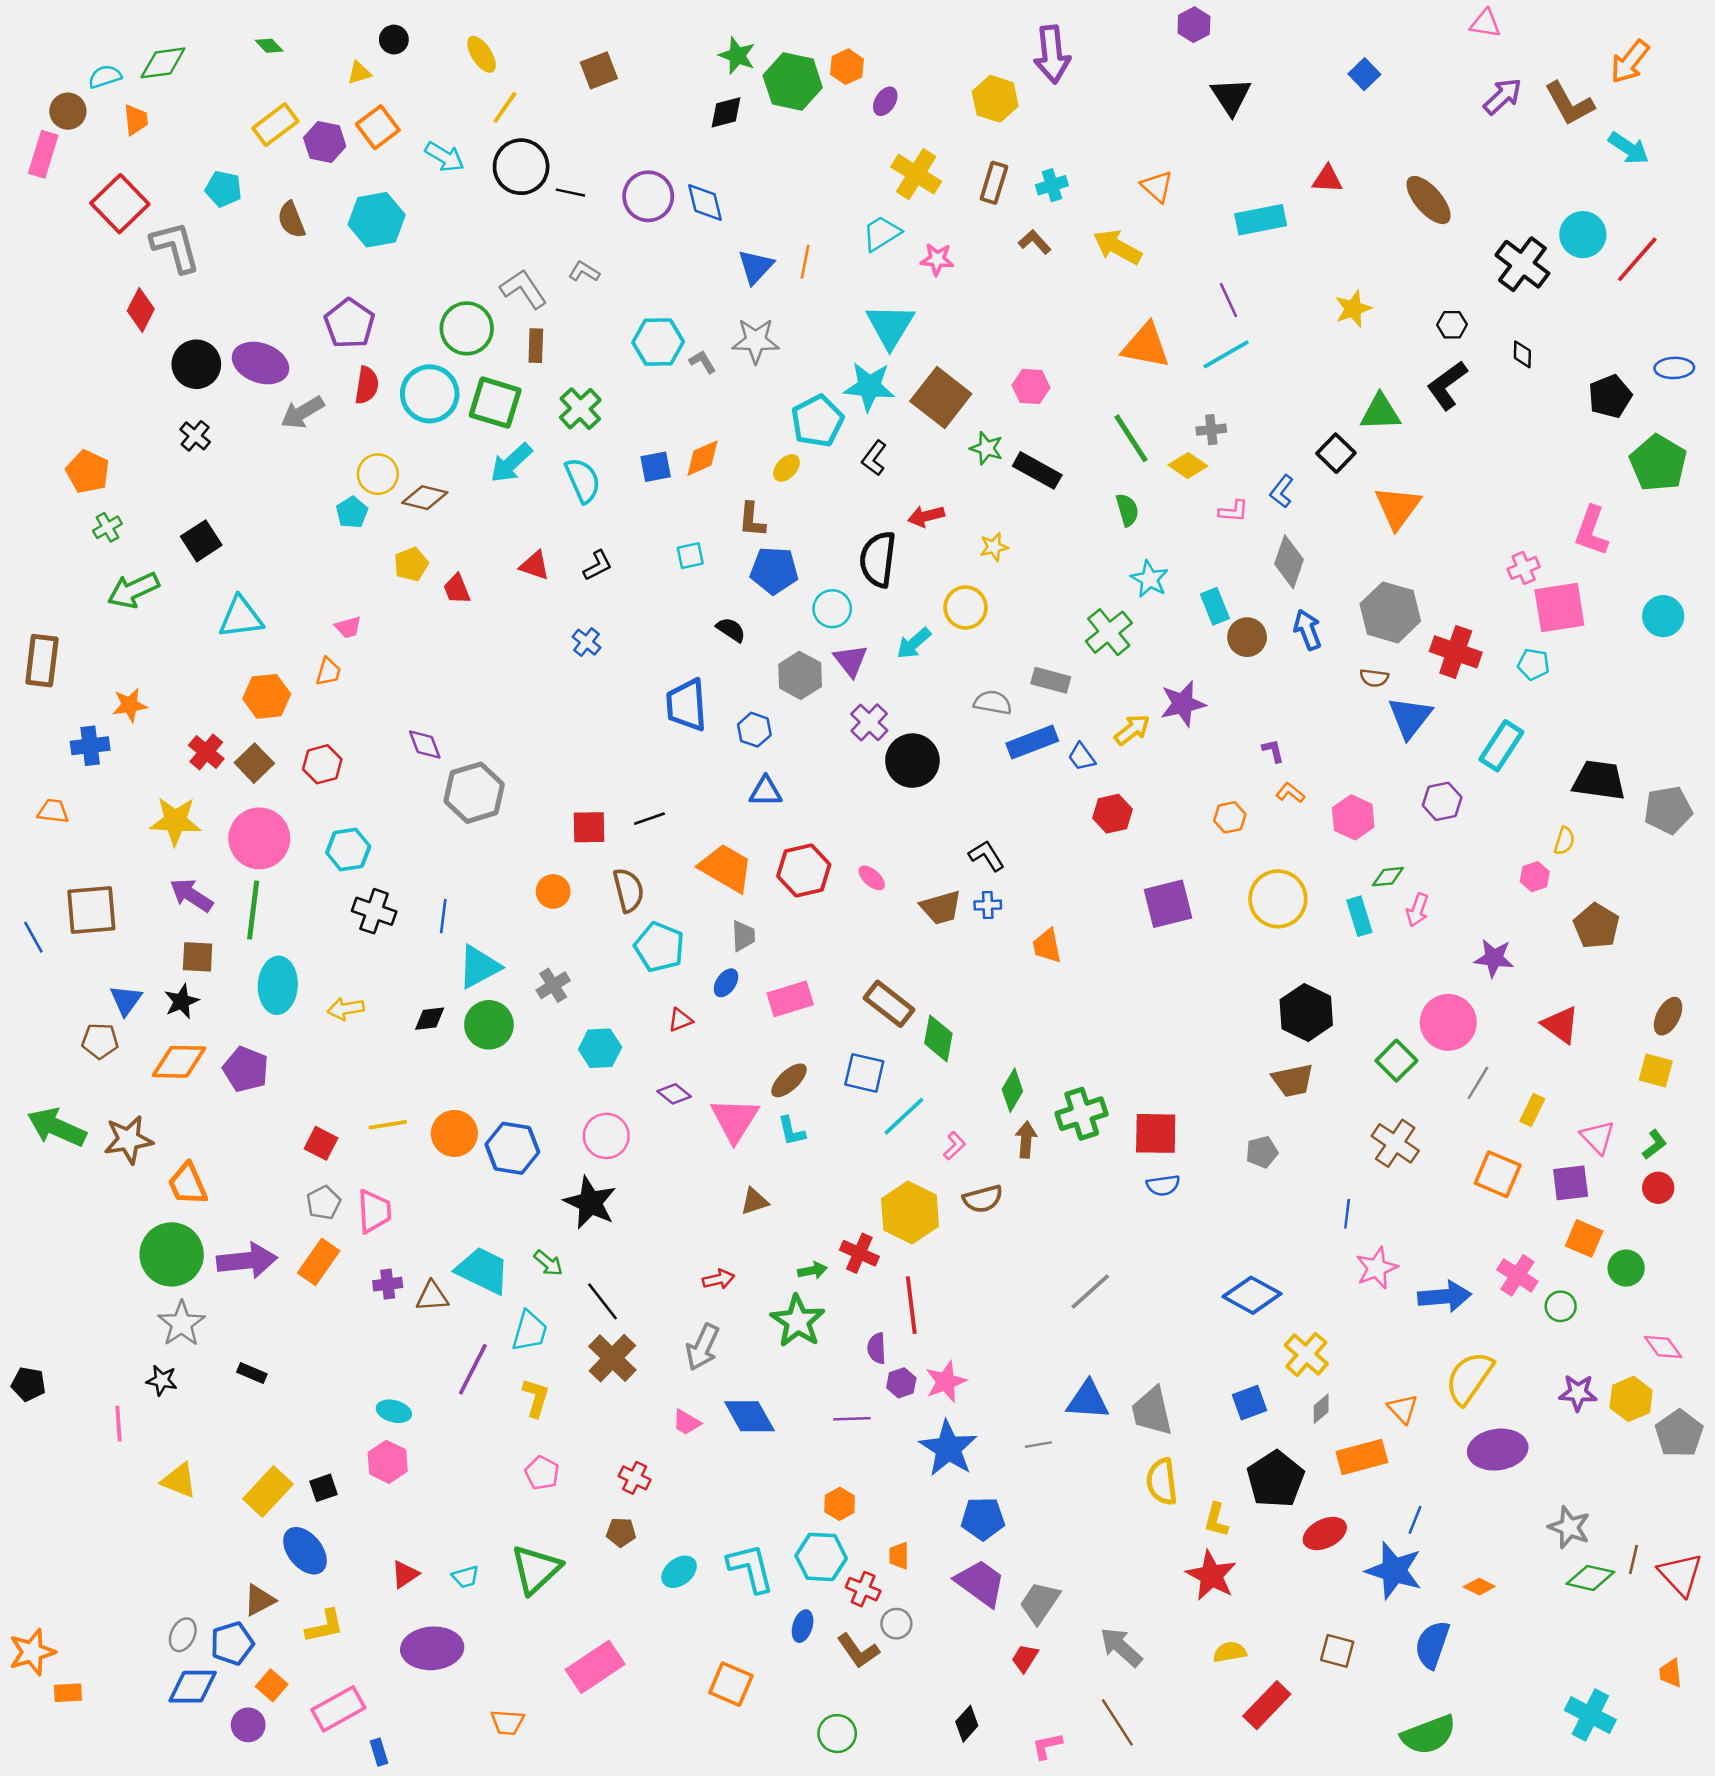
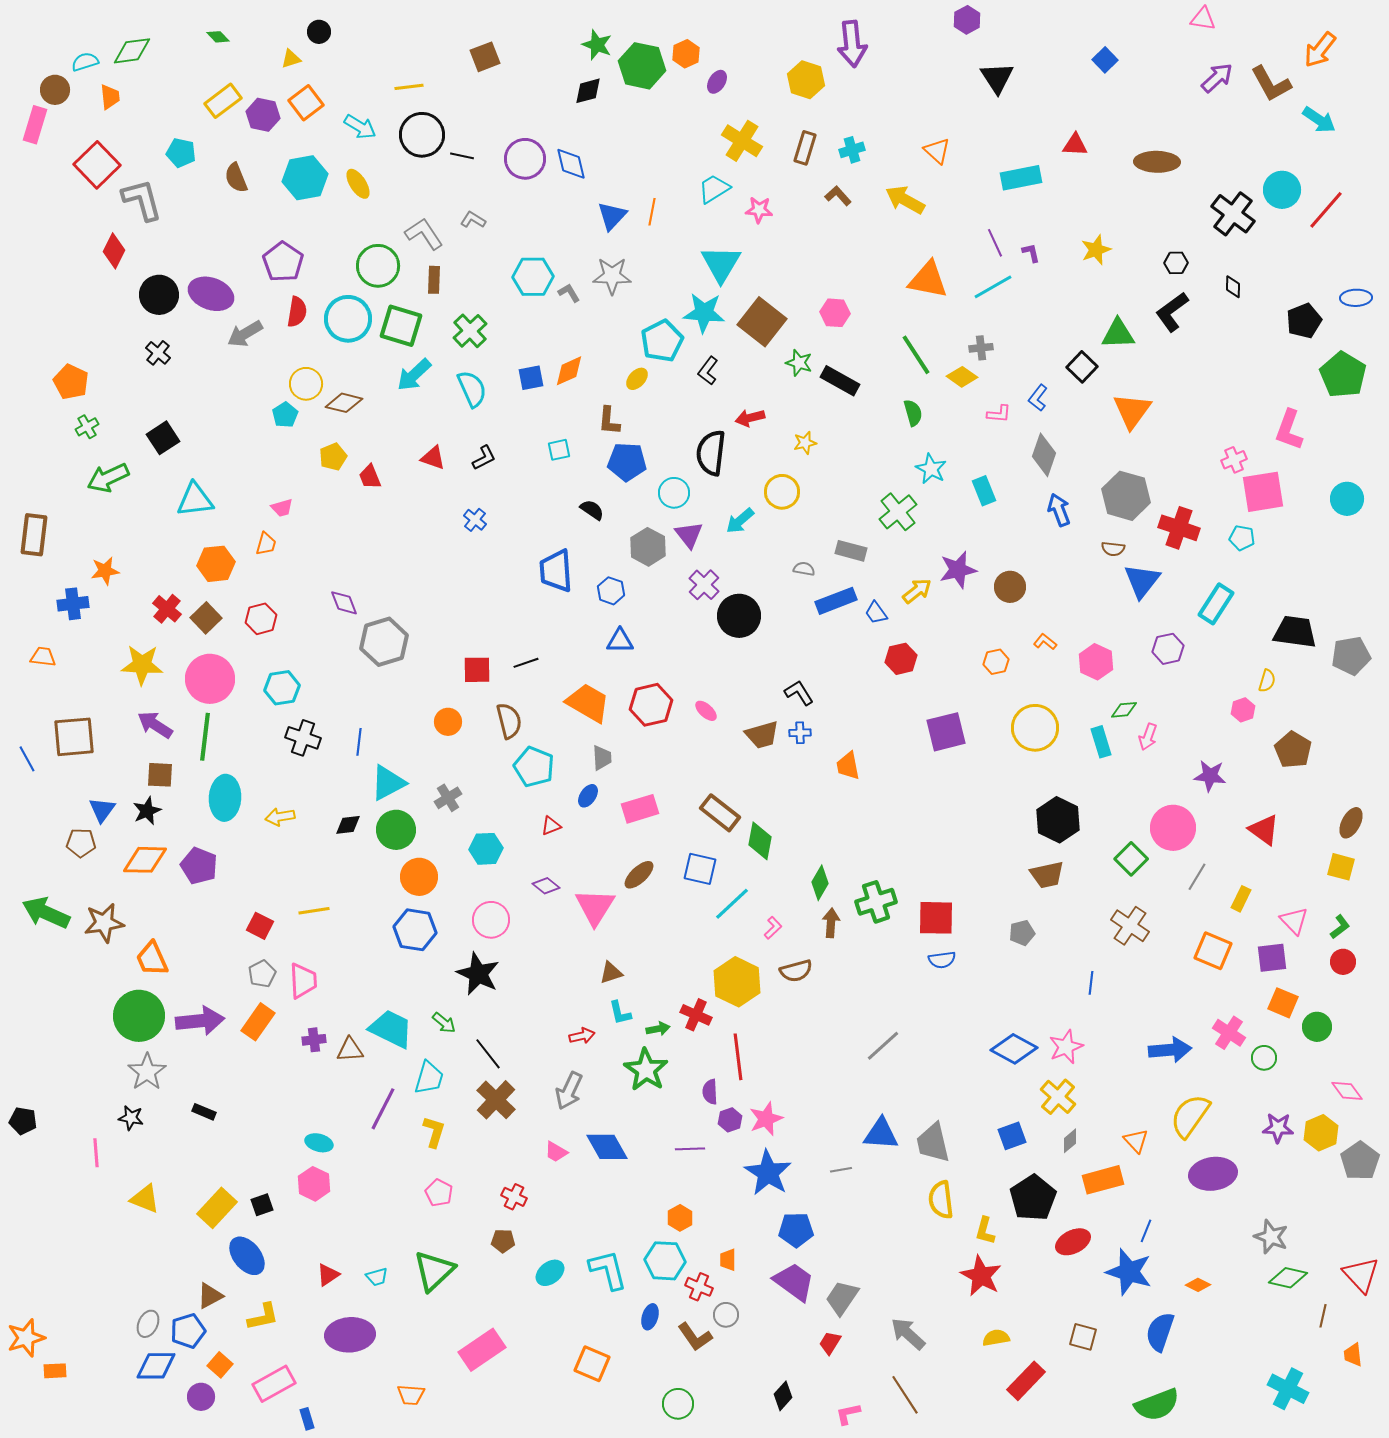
yellow ellipse: (482, 54) -> (358, 184), moved
yellow line: (505, 107) -> (409, 87), turned 48
brown ellipse: (1429, 200) -> (1157, 162), turned -48
brown circle: (1247, 637) -> (1010, 587), moved
gray semicircle: (993, 703) -> (804, 569), size x0.7
purple L-shape: (1273, 751) -> (1031, 253), moved
cyan L-shape: (791, 1131) -> (620, 1013), moved
orange circle: (454, 1133) -> (419, 877), moved
pink star: (1377, 1268) -> (1066, 1047), moved
brown line: (1634, 1559) -> (1323, 1316), moved

